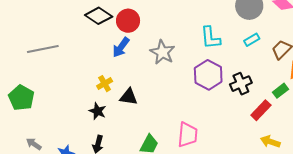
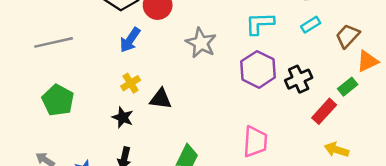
cyan L-shape: (210, 38) -> (260, 23), turned 95
blue arrow: (121, 47) -> (130, 40), moved
green pentagon: (21, 98) -> (58, 100), moved
pink trapezoid: (188, 135) -> (255, 142), moved

